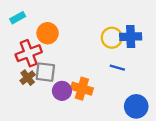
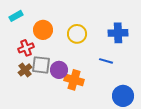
yellow circle: (112, 38) -> (77, 34), moved
red cross: (29, 53) -> (26, 48), size x0.7
purple circle: (62, 91) -> (59, 70), moved

